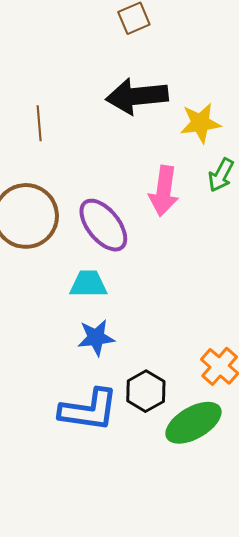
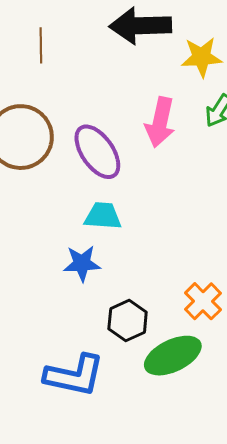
cyan trapezoid: (88, 284) -> (103, 216), moved
blue L-shape: (89, 410) -> (74, 375), moved

